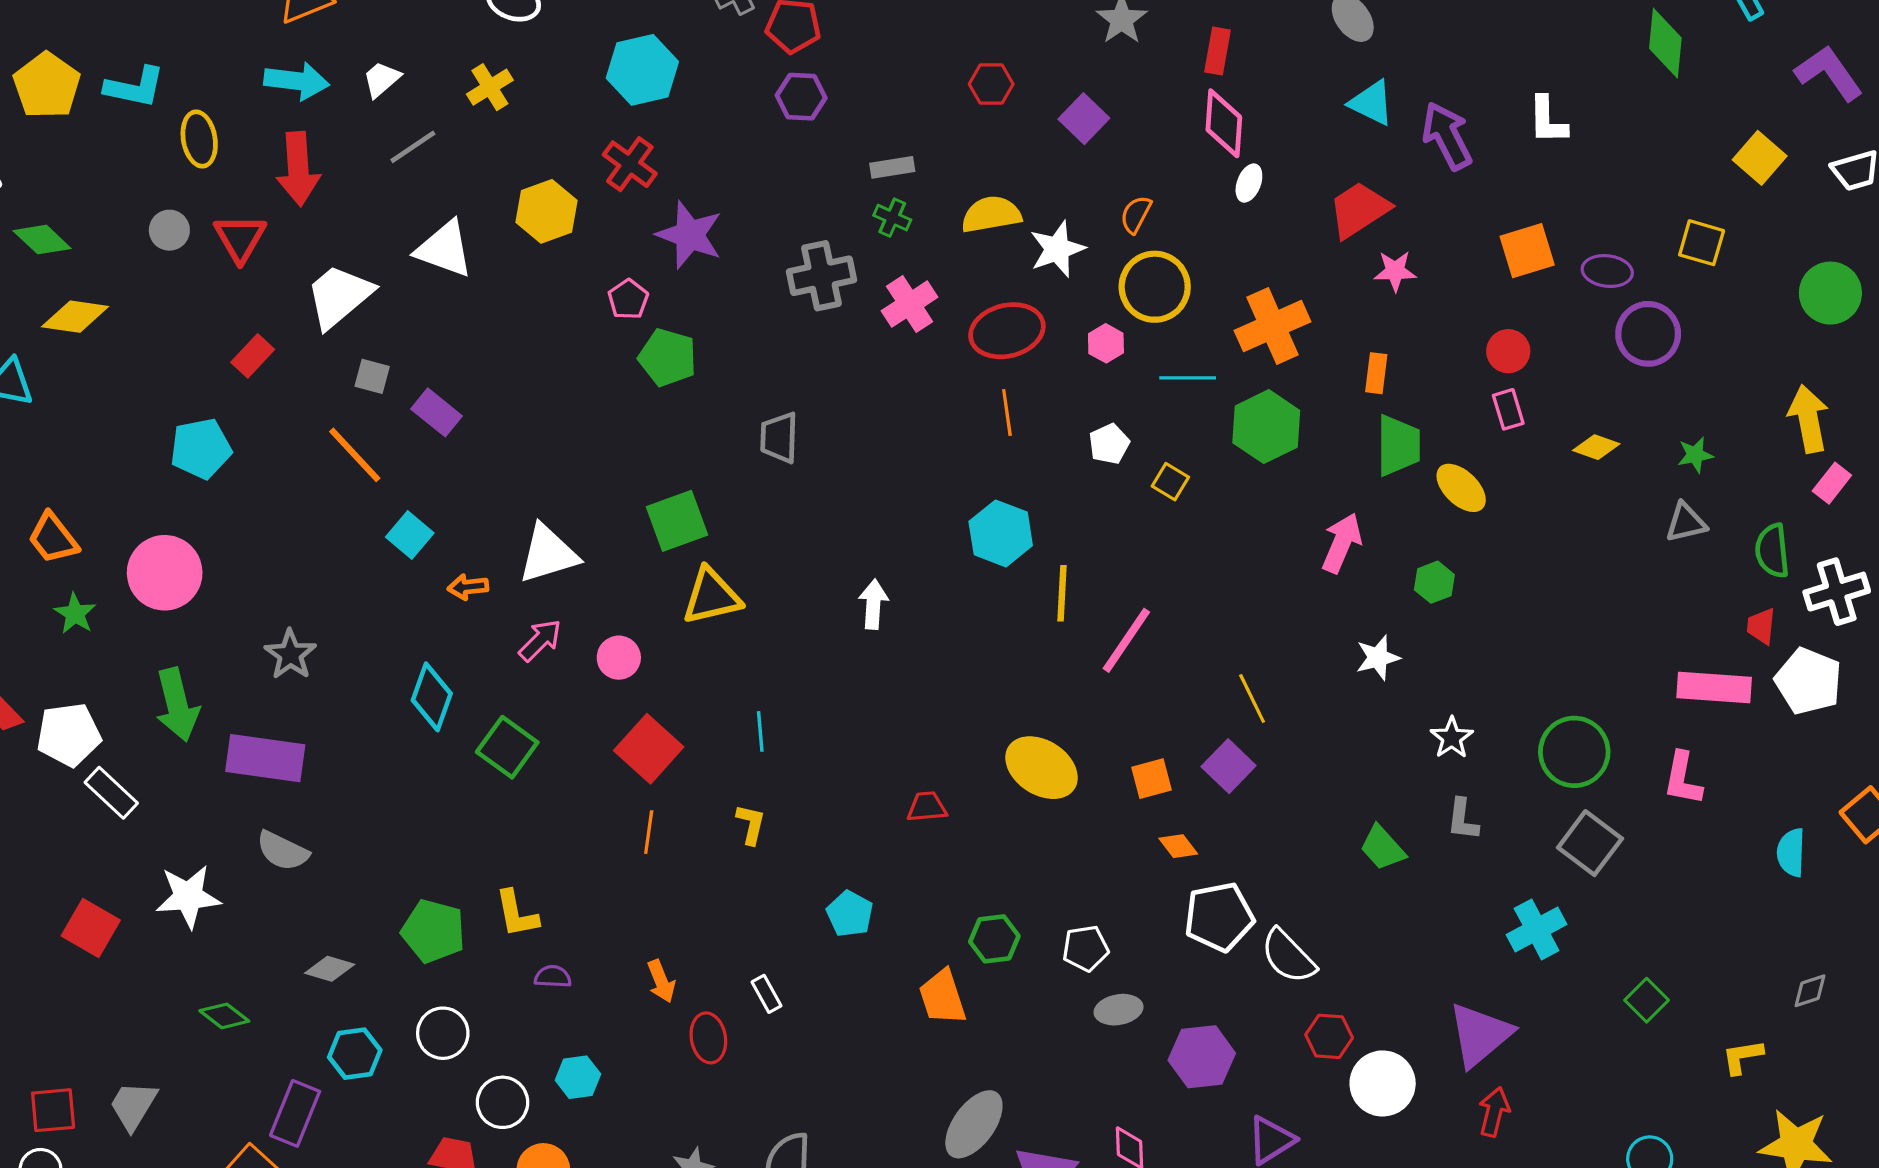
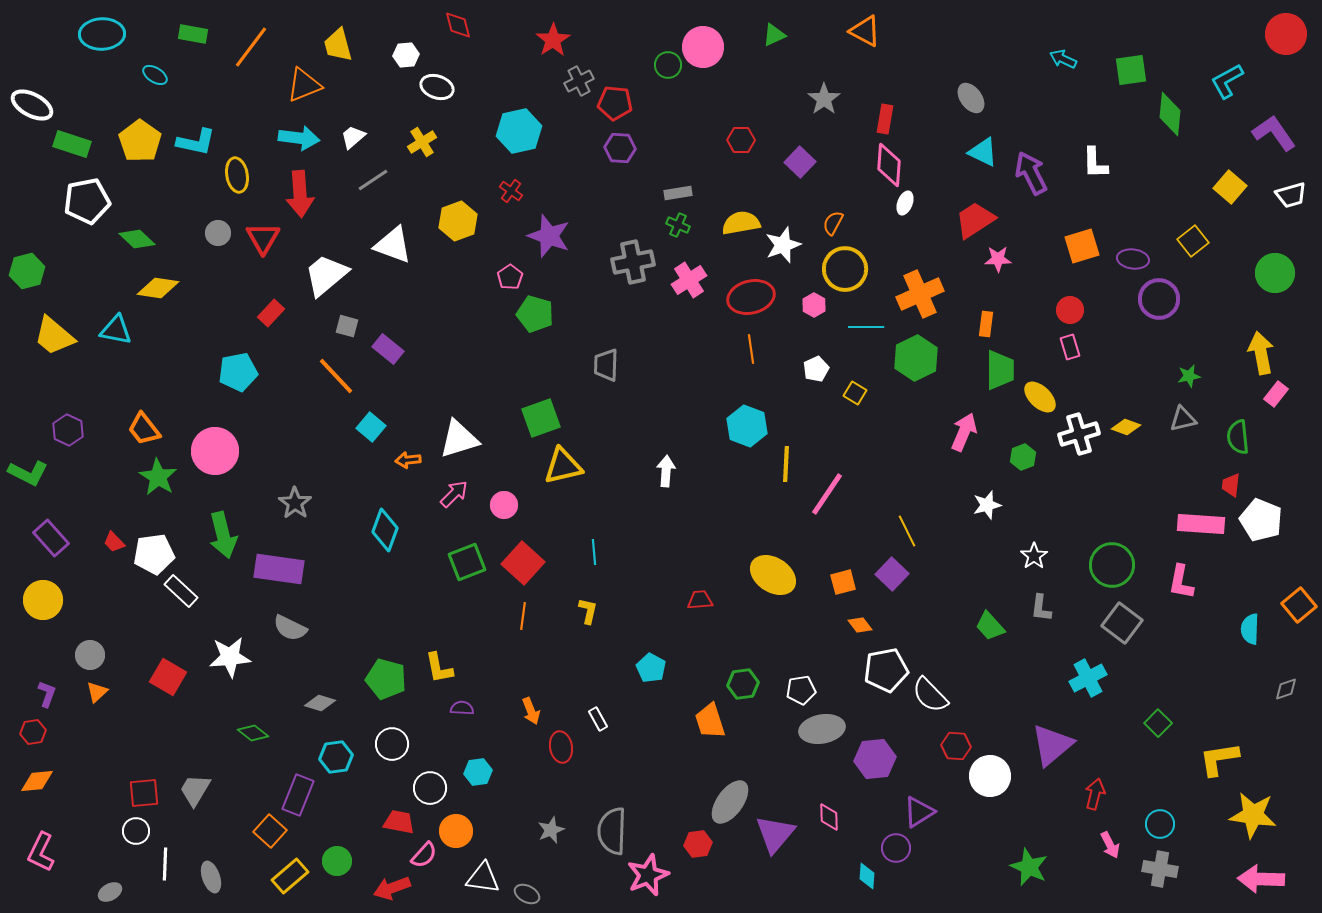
red cross: (630, 164) -> (511, 191), size x0.7
yellow square: (1702, 243) -> (1193, 241), turned 36
yellow diamond: (1596, 447) -> (1126, 427), moved
white cross: (1837, 592) -> (1079, 434), moved
green star: (75, 614) -> (158, 477), size x1.4
green square: (507, 747) -> (467, 562), moved, turned 33
gray diamond: (1810, 991) -> (1286, 689), moved
gray ellipse: (1119, 1010) -> (822, 729), size x1.5
yellow L-shape: (1742, 1057) -> (1219, 759), size x1.5
red arrow: (1494, 1112) -> (1095, 794), moved

